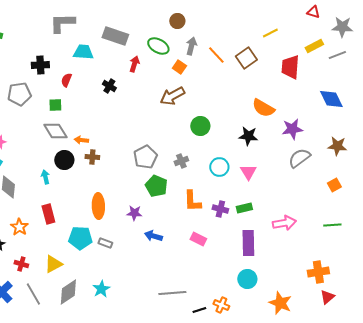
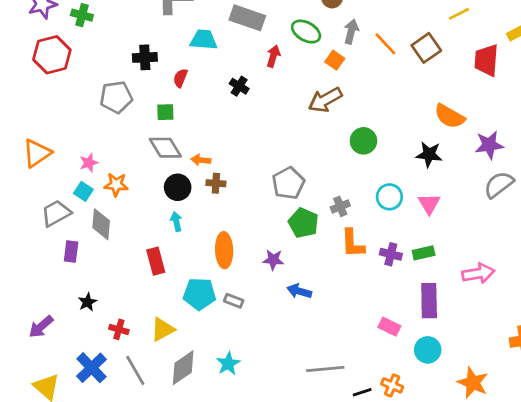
gray cross: (181, 161) -> (340, 206), moved
cyan arrow: (45, 177) -> (176, 221), moved
orange star: (19, 227) -> (116, 185), moved, turned -30
pink rectangle: (198, 239) -> (389, 327), moved

